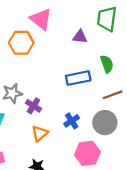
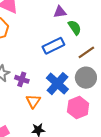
purple triangle: (80, 37) -> (60, 12), moved
blue cross: (72, 121) -> (57, 84), size x1.6

